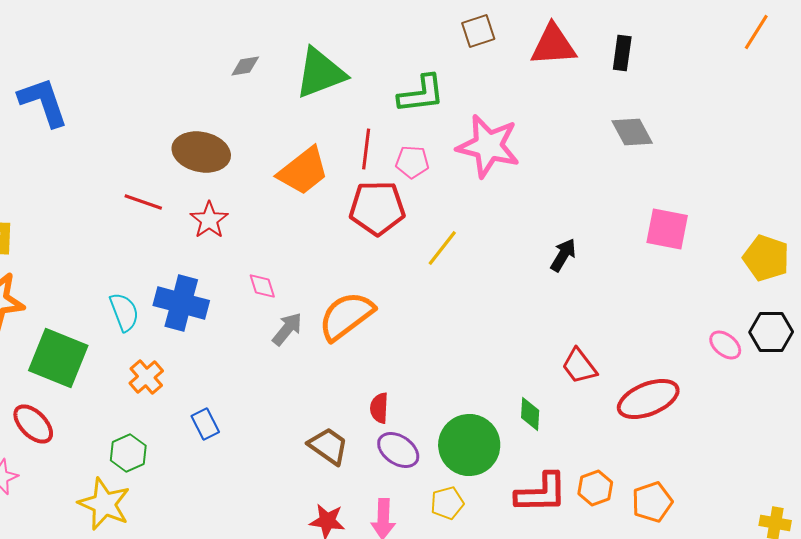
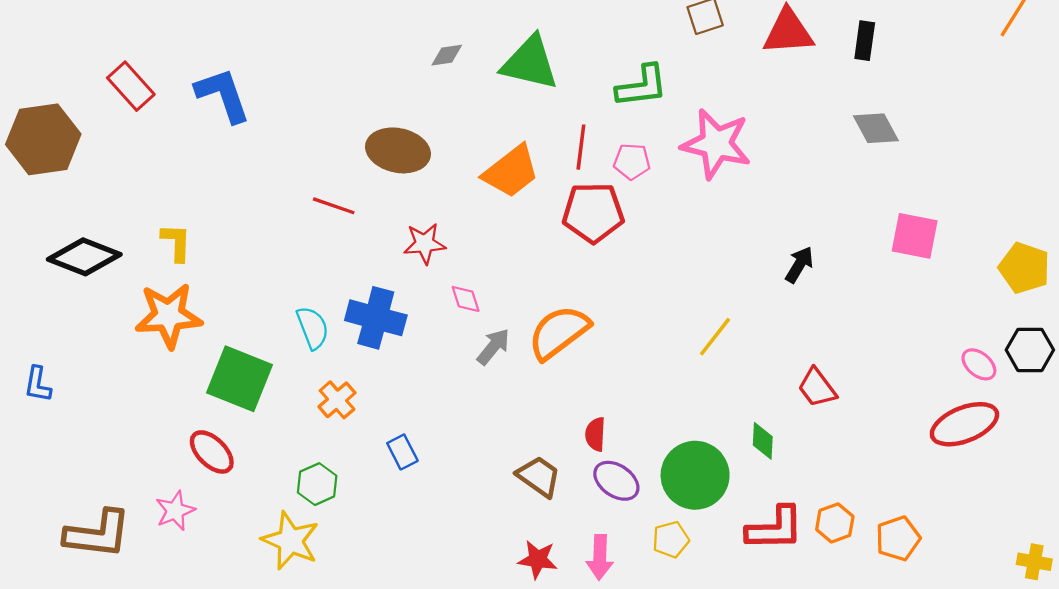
green triangle: (320, 73) -> (530, 63), turned 34
red star: (209, 220) -> (425, 244), moved, turned 30
yellow line: (442, 248) -> (715, 337), moved
red ellipse: (648, 399) -> (964, 424), moved

